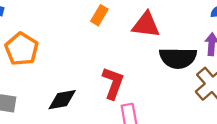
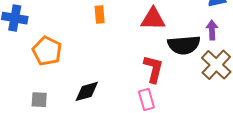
orange rectangle: (99, 15) -> (100, 14), moved, turned -30
red L-shape: (113, 83) -> (153, 69), moved

